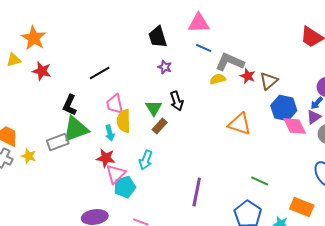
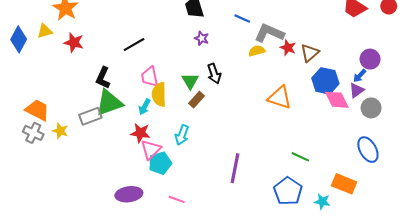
cyan arrow: (110, 133) -> (144, 107), turned 42

